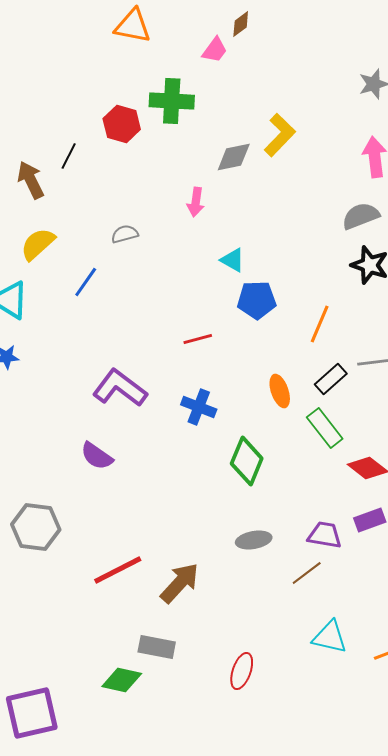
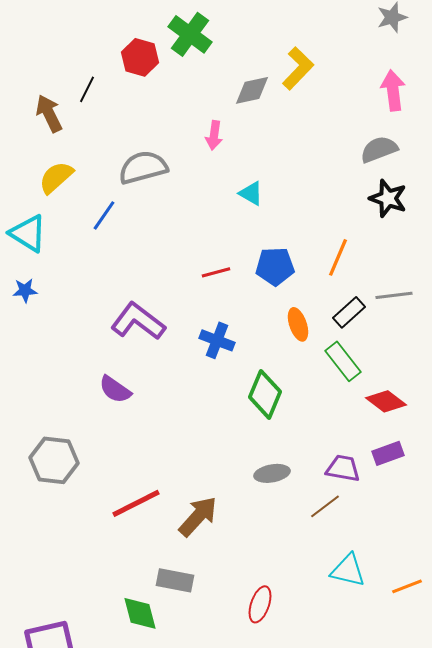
green cross: (172, 101) -> (190, 34), turned 33
gray semicircle: (125, 234) -> (143, 167), size x1.8
blue pentagon: (257, 300) -> (275, 266), moved
green diamond: (122, 680) -> (140, 613), turned 63

